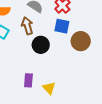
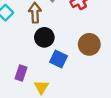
blue square: (62, 26) -> (59, 59), moved

